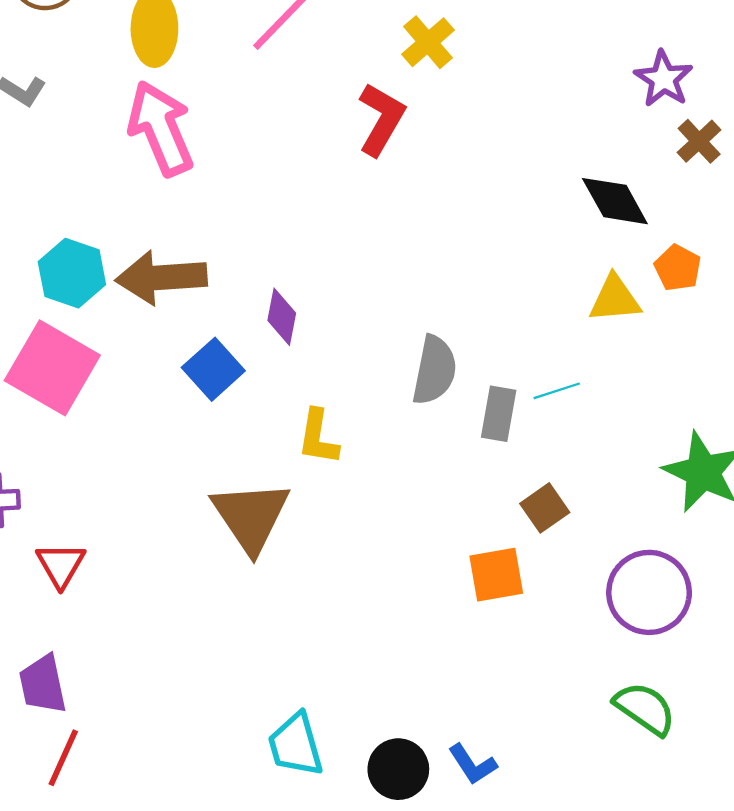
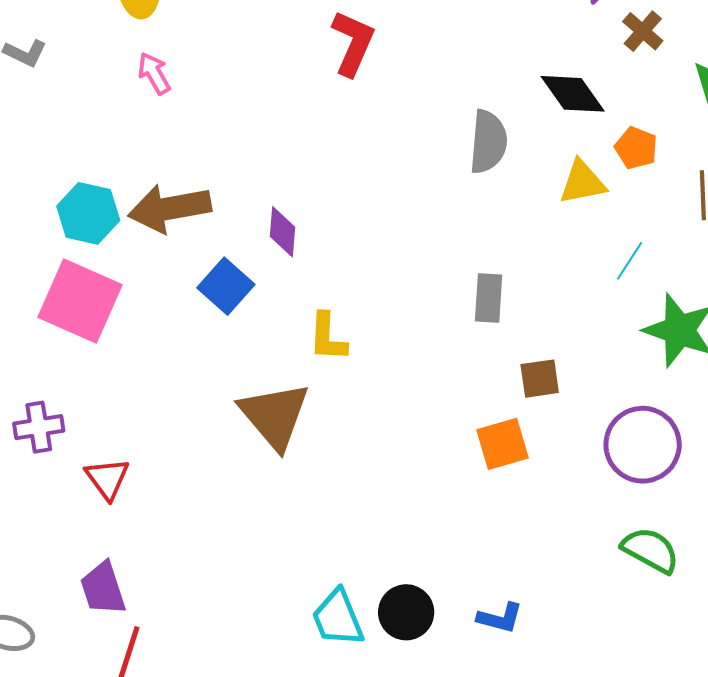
pink arrow: (161, 128) -> (154, 73), size x0.5
gray semicircle: (434, 370) -> (488, 142), moved
cyan line: (557, 391) -> (630, 261), moved, turned -33
brown square: (545, 508) -> (540, 379), turned 33
blue L-shape: (472, 764) -> (500, 618), turned -36
black circle: (398, 769) -> (406, 612), moved

